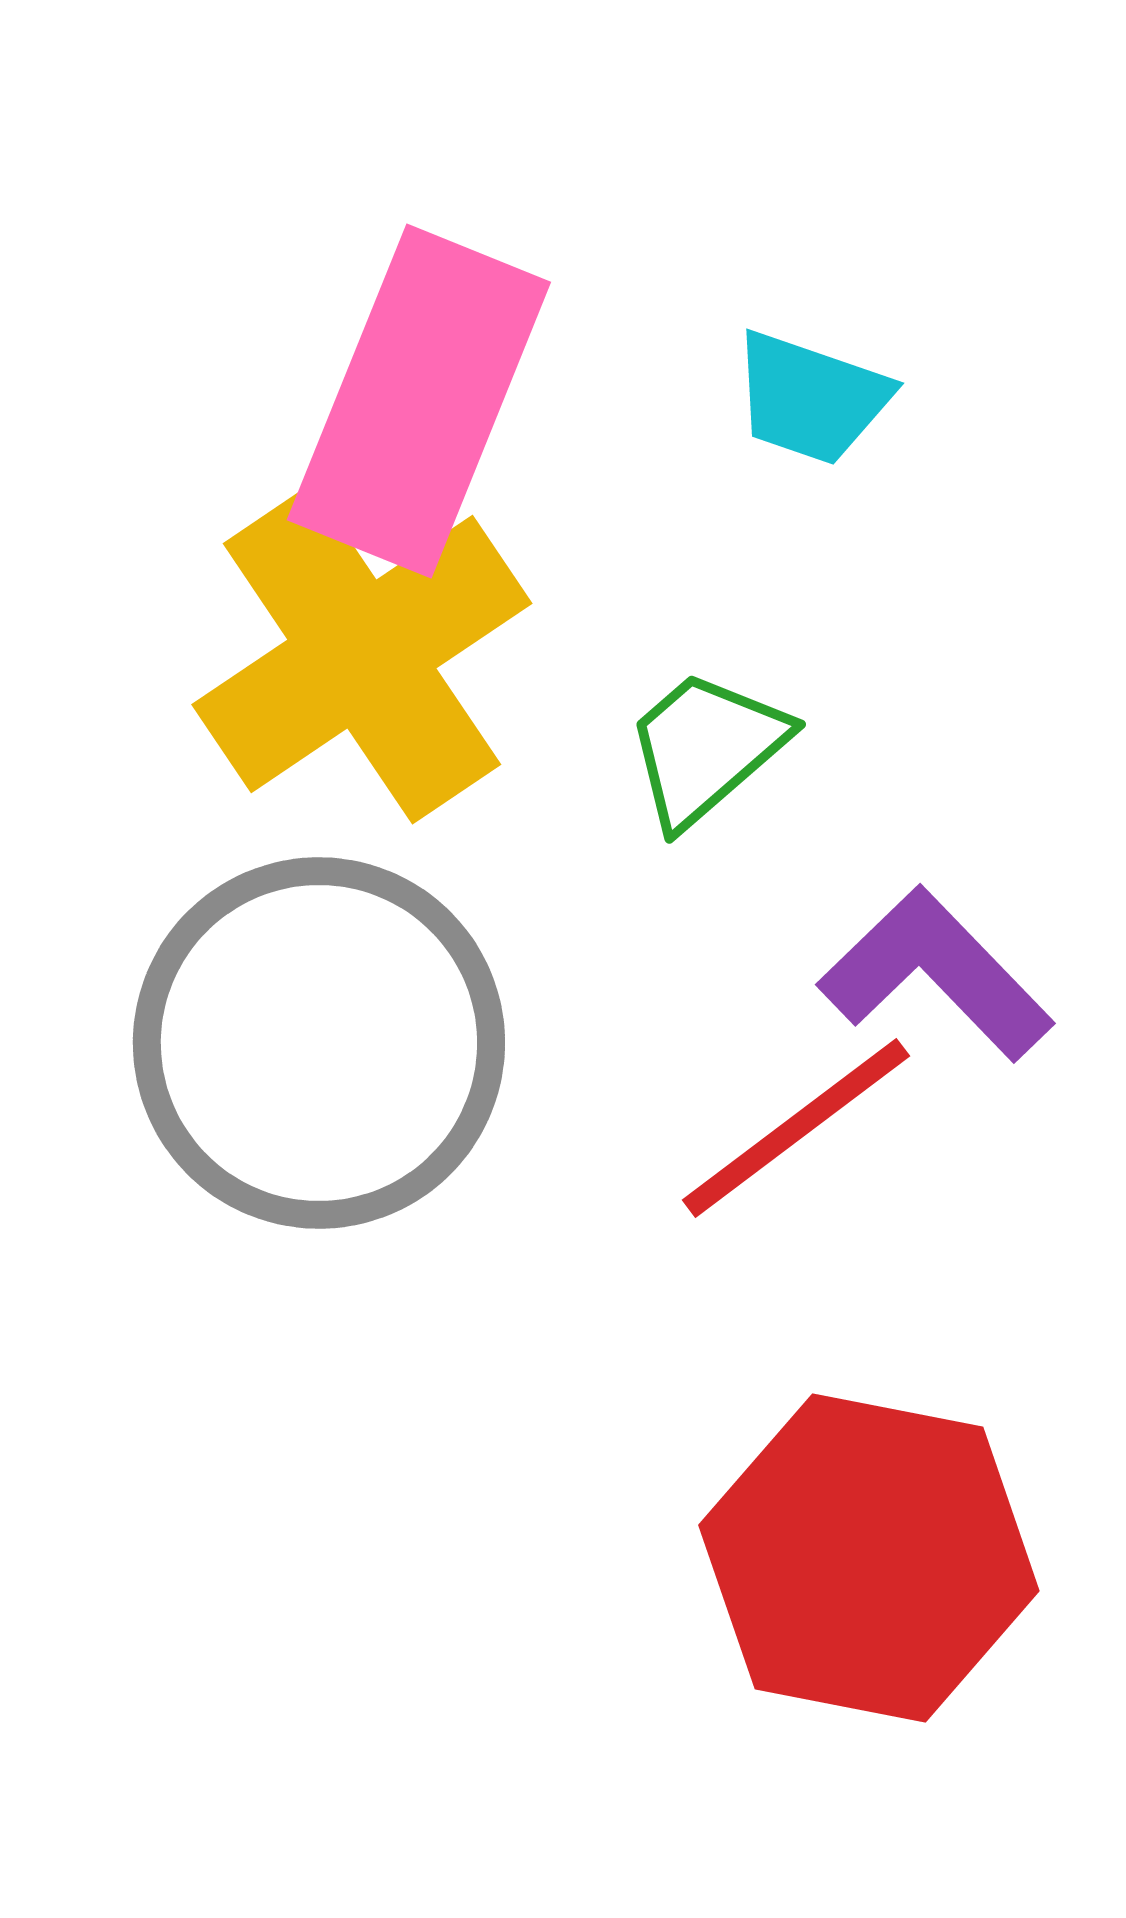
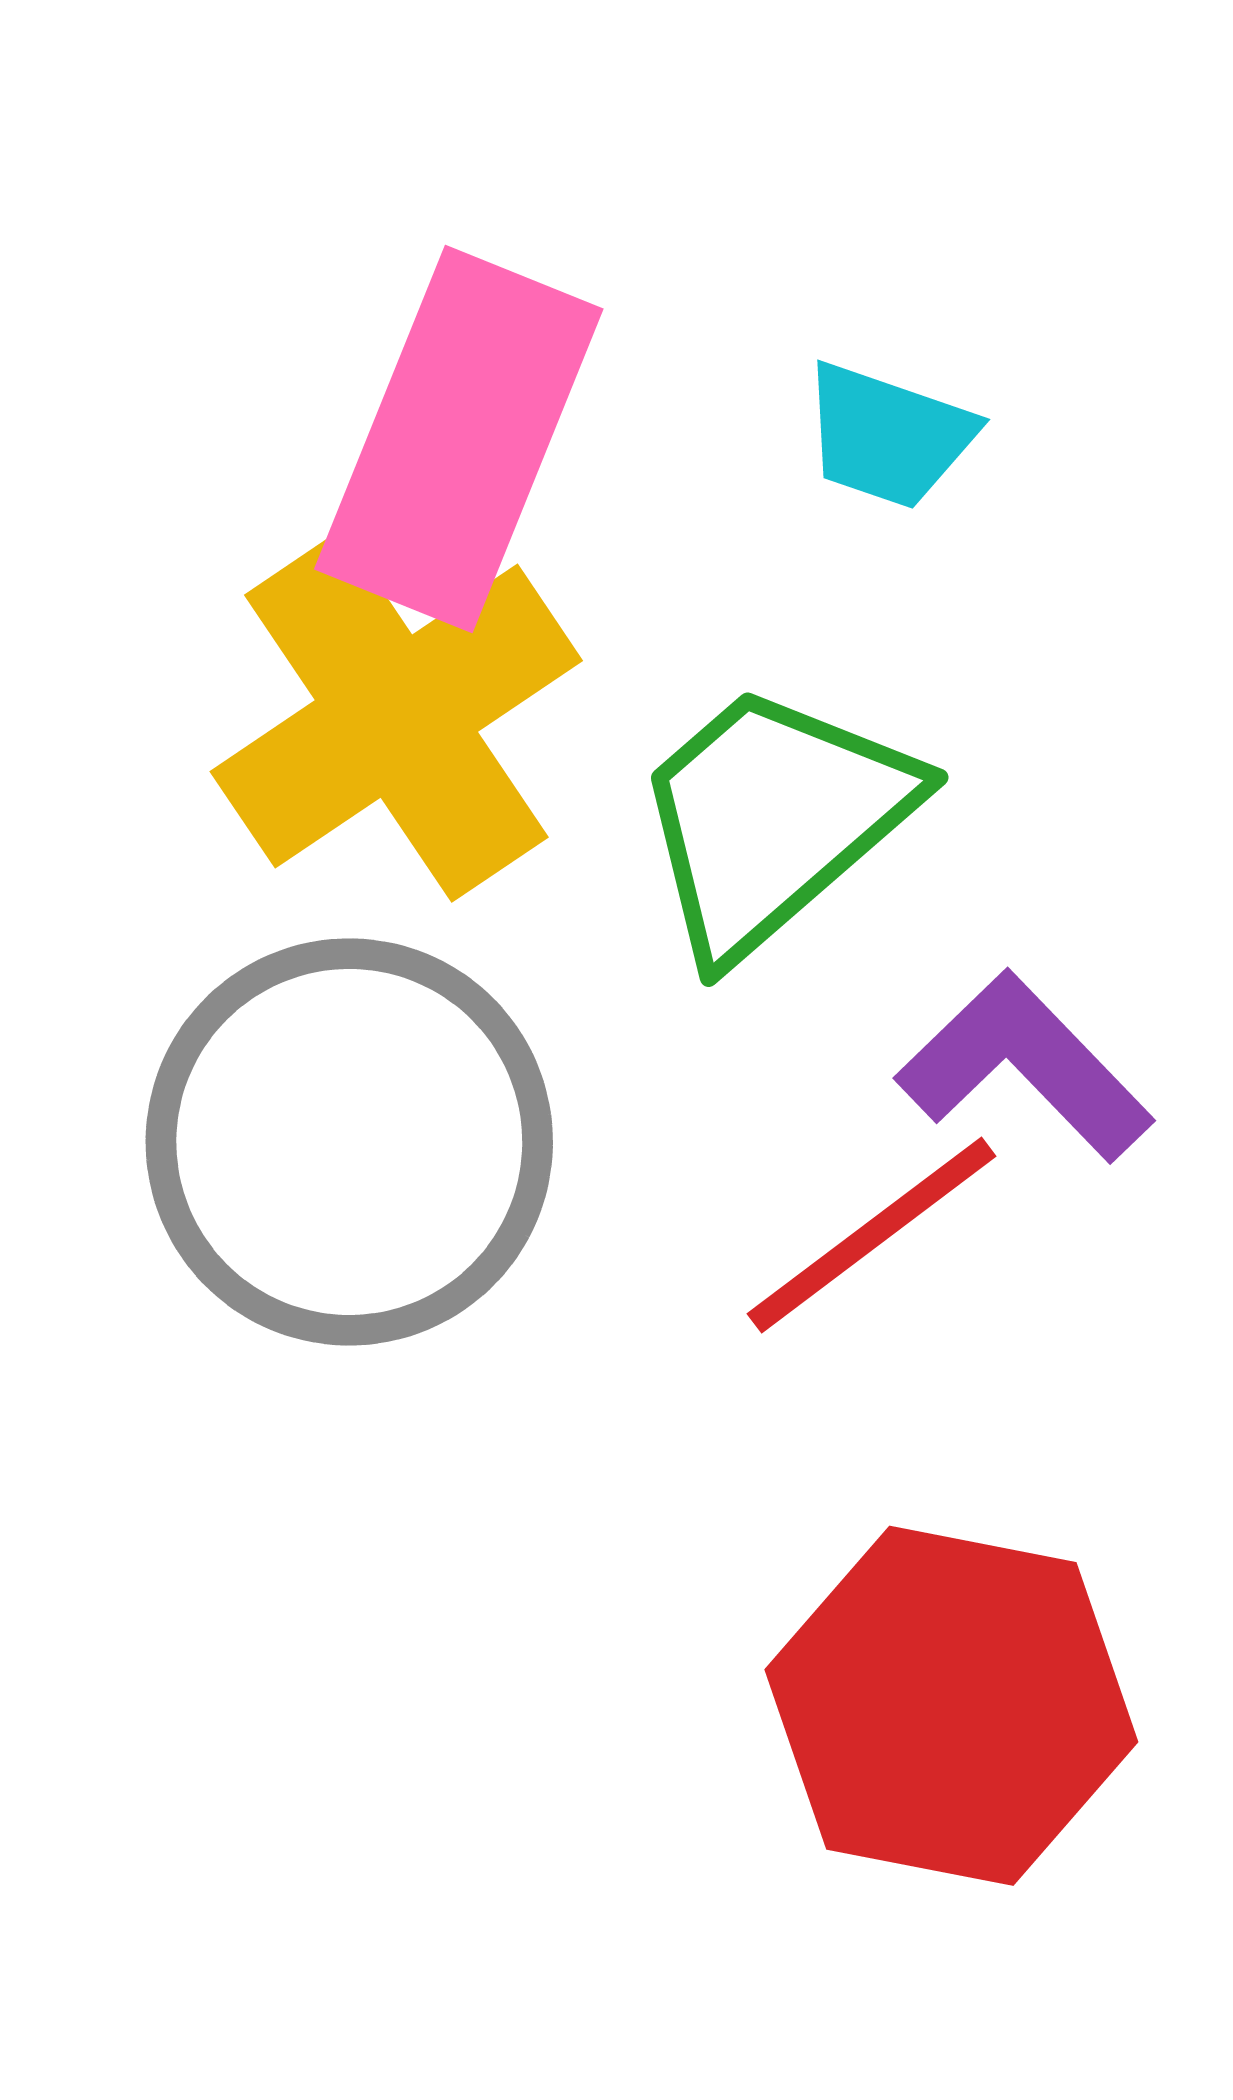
green trapezoid: (706, 748) -> (773, 819), size x1.6

